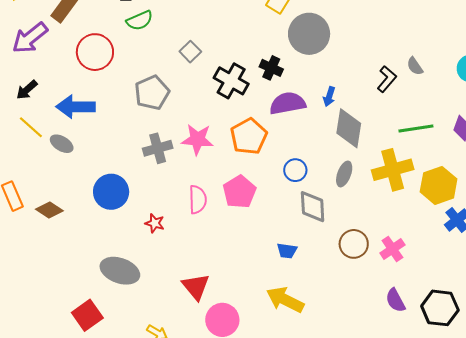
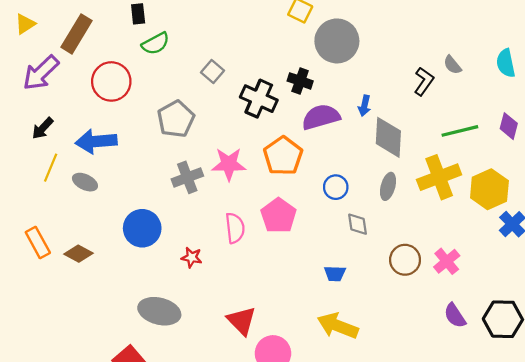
yellow line: (31, 127) -> (51, 168), turned 76
gray diamond: (313, 207) -> (358, 224), size x0.7

